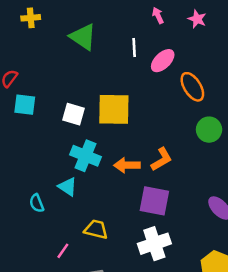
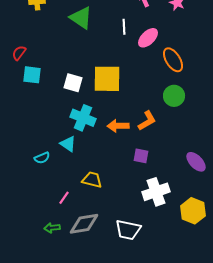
green circle: (209, 130) -> (174, 96), moved
purple square: (154, 201) -> (141, 156), size x0.6
cyan semicircle: (37, 203) -> (42, 158), turned -91
white cross: (154, 244) -> (156, 192), moved

